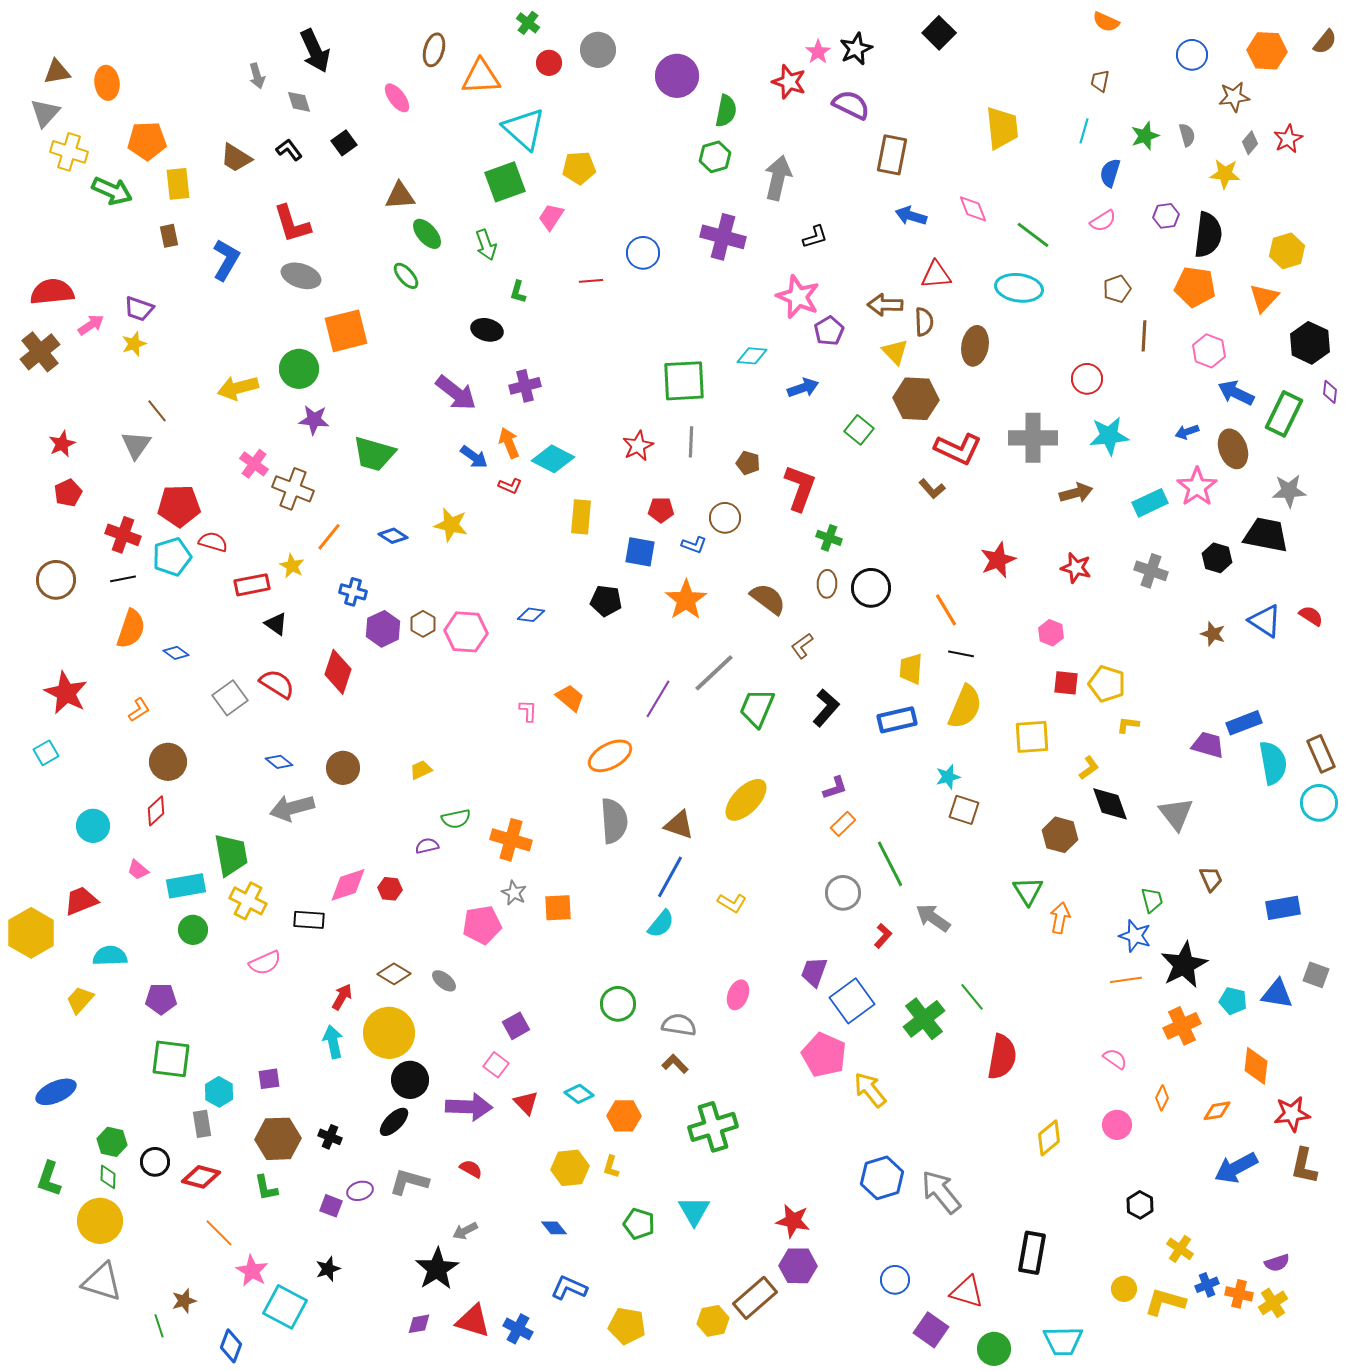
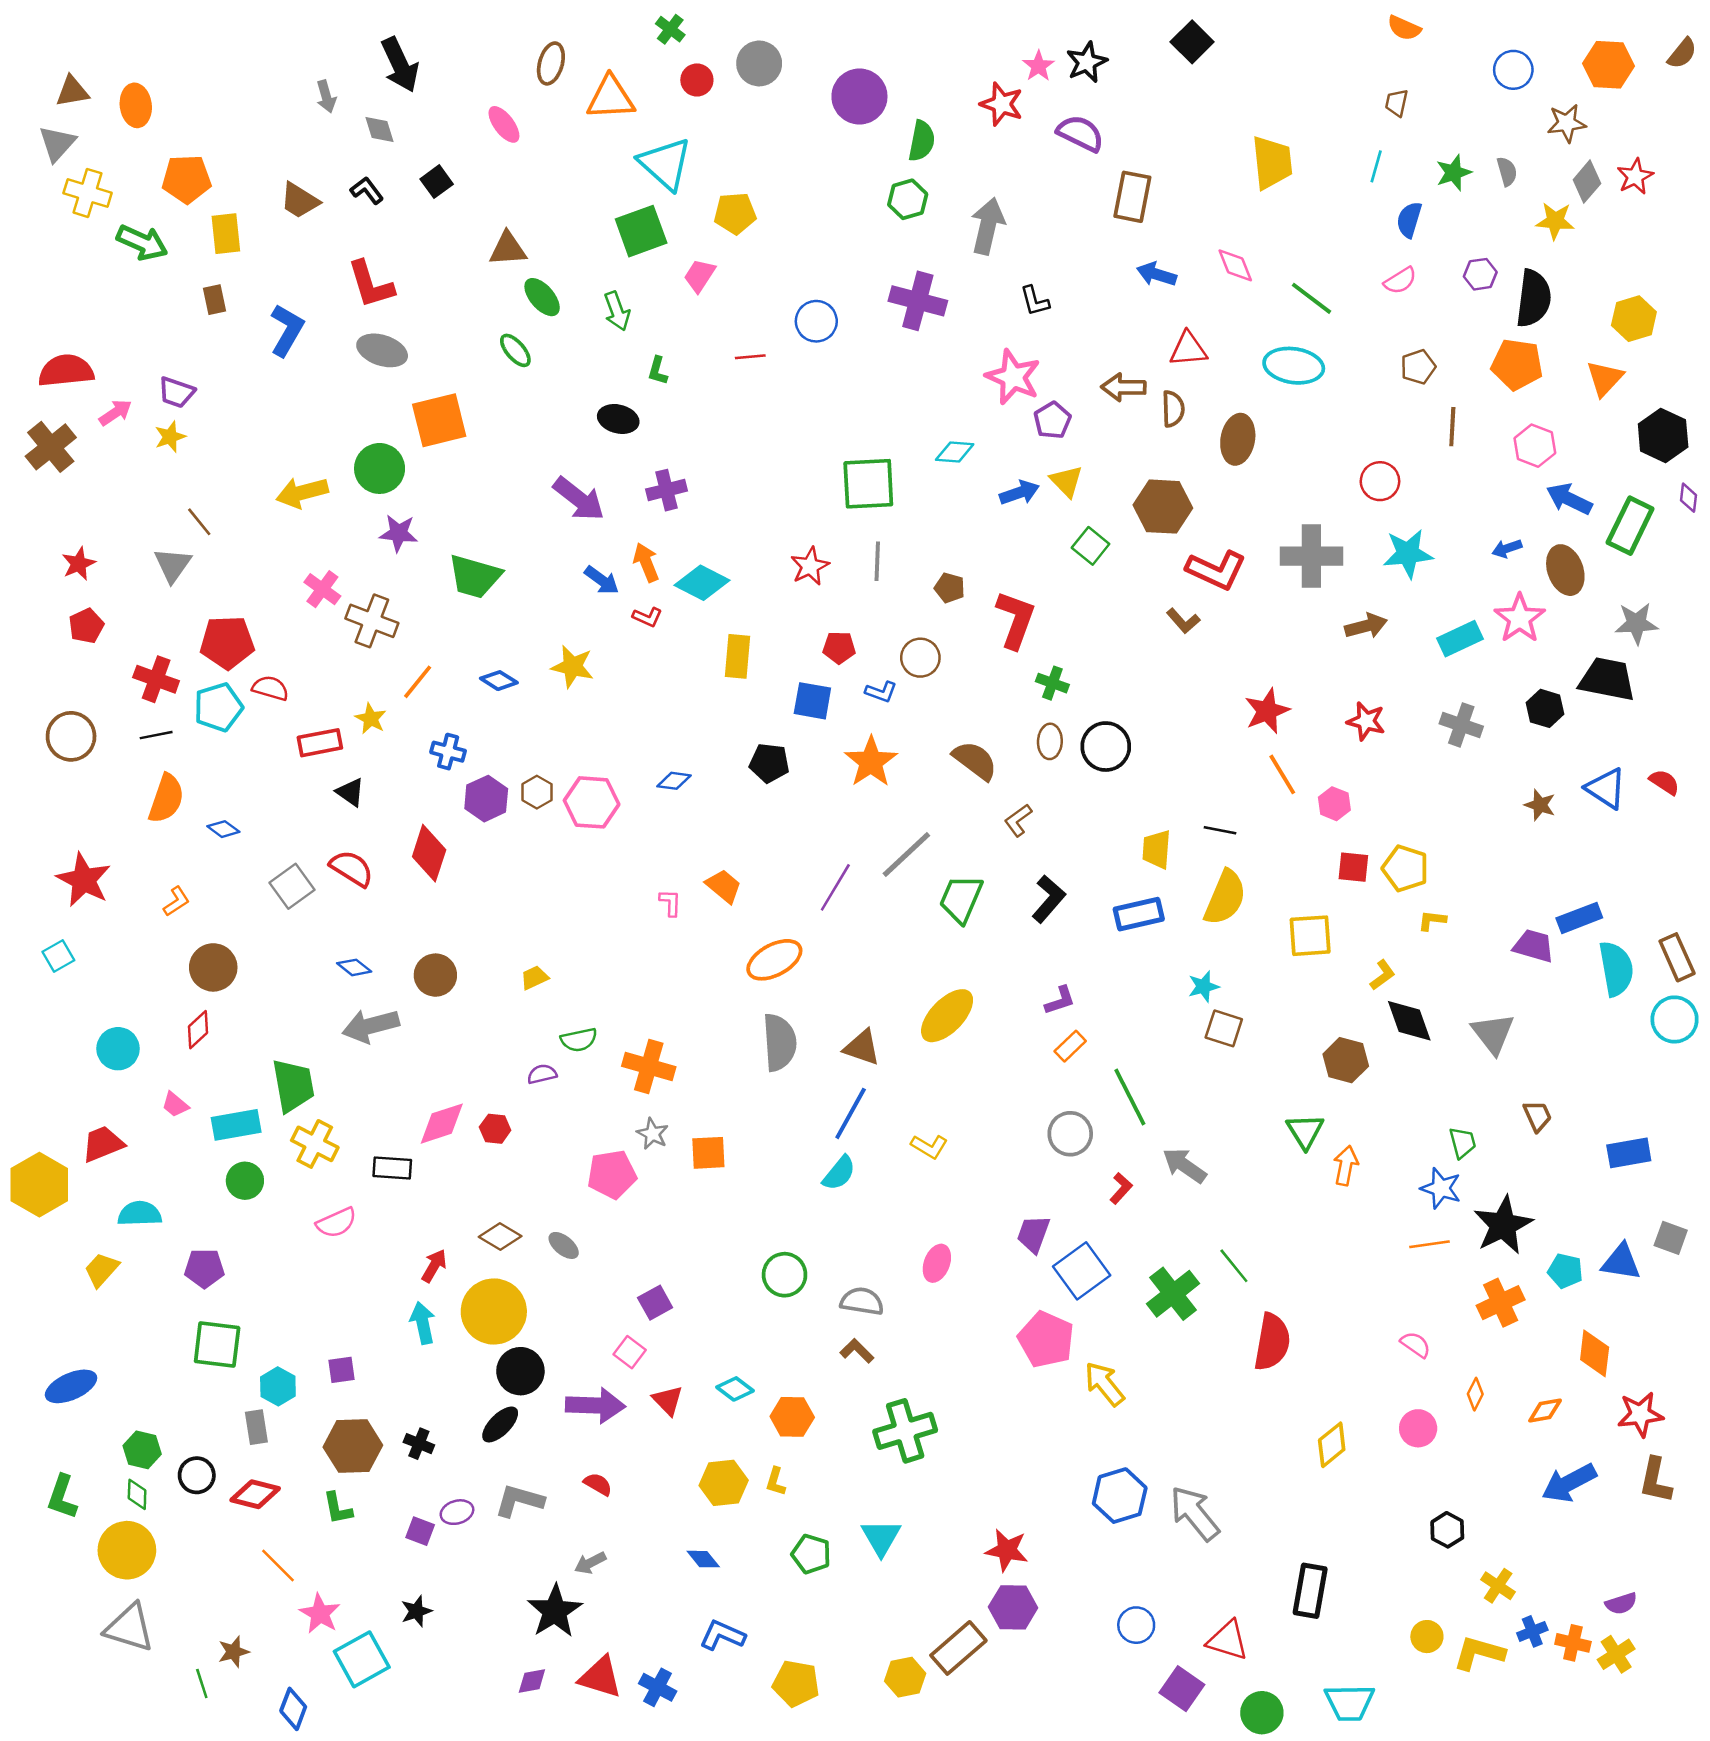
gray diamond: (1250, 143) -> (1587, 182), size x1.4
black L-shape: (815, 237) -> (1035, 301), turned 92
yellow triangle: (895, 352) -> (1066, 481), moved
orange line: (946, 610) -> (1282, 774), moved
cyan square: (285, 1307) -> (362, 1659), turned 33

